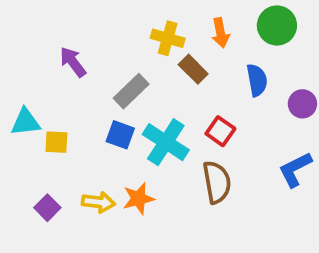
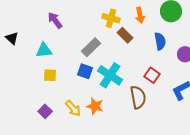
purple arrow: (73, 62) -> (55, 20), moved
cyan triangle: (26, 122) -> (44, 50), moved
red square: (220, 131) -> (152, 75), moved
orange star: (138, 199) -> (95, 106), turned 30
yellow arrow: (98, 202) -> (73, 108), turned 42

